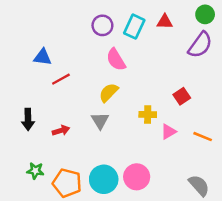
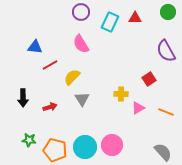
purple circle: (102, 25) -> (81, 12), moved
purple semicircle: (200, 45) -> (166, 51), moved, turned 115
pink semicircle: (116, 60) -> (81, 44), moved
yellow semicircle: (109, 93) -> (72, 77), moved

